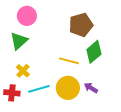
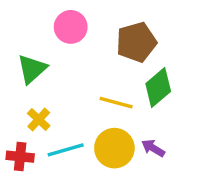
pink circle: (27, 16) -> (71, 27), moved

